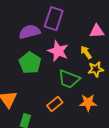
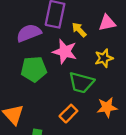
yellow arrow: (86, 52) -> (79, 30), moved
green pentagon: (30, 63) -> (34, 69), turned -30
yellow star: (96, 69) -> (104, 58), moved

